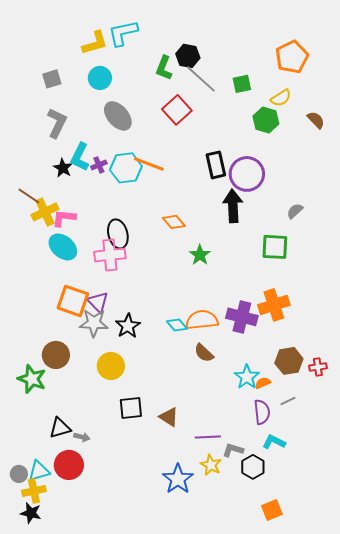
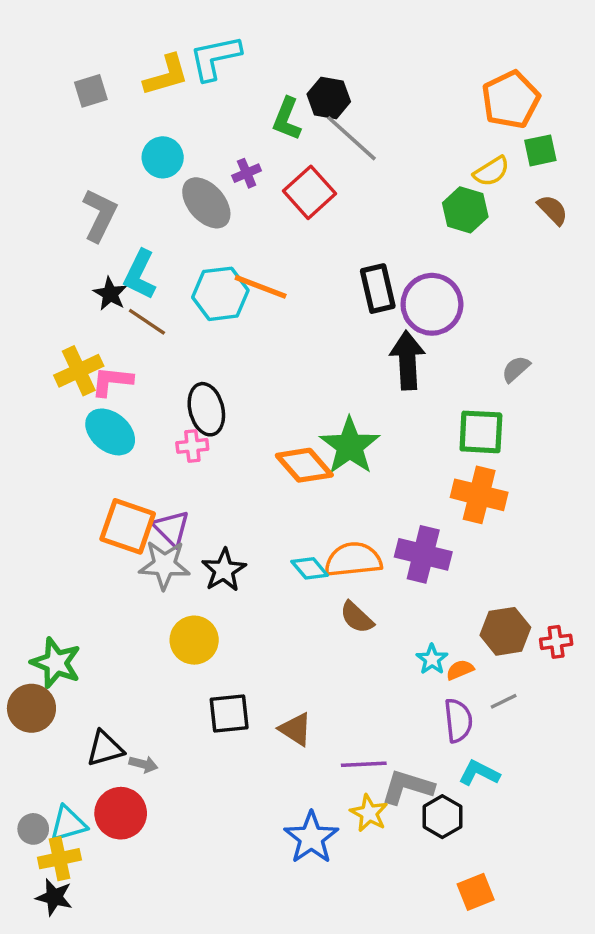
cyan circle: (100, 78) -> (163, 157), moved
gray square: (52, 79) -> (91, 91), moved
green square: (242, 84) -> (540, 150), moved
purple cross: (99, 165) -> (247, 173), moved
brown line: (29, 196) -> (147, 322), moved
orange diamond: (174, 222) -> (304, 465), moved, size x1.4
pink cross: (110, 255) -> (192, 446), size x0.6
green star: (200, 255) -> (350, 446), size x1.6
orange cross: (274, 305) -> (479, 495), moved, turned 32
brown circle: (56, 355) -> (31, 708), moved
cyan star: (247, 377) -> (432, 659), size x0.7
gray L-shape: (233, 450) -> (407, 787), size x1.4

